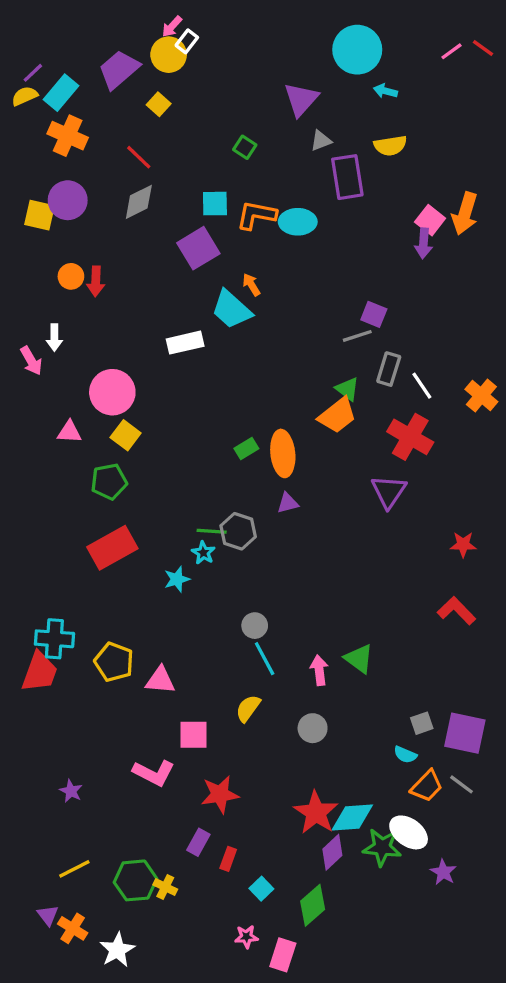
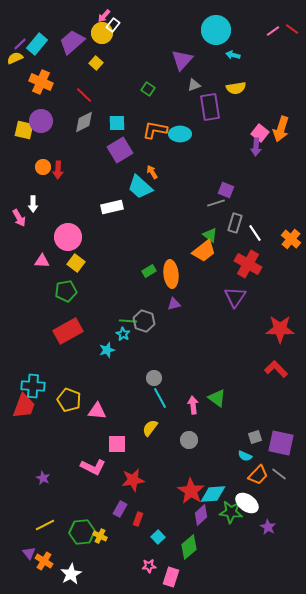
cyan rectangle: (61, 93) -> (37, 44), moved
cyan square: (215, 204) -> (117, 123), moved
red star: (463, 544) -> (280, 329), size x1.8

